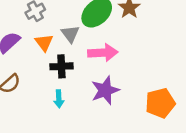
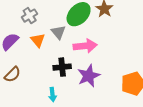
black cross: (61, 66) -> (62, 67), moved
cyan arrow: (59, 99) -> (52, 95), moved

